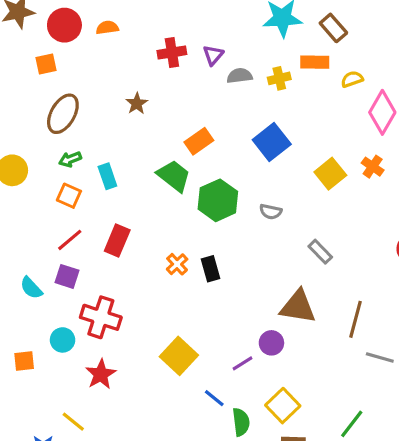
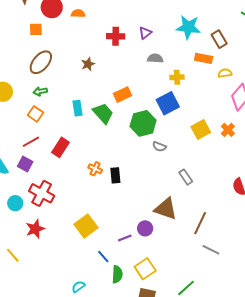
purple triangle: (213, 55) -> (145, 33), moved
yellow cross: (279, 78) -> (177, 77), moved
cyan rectangle: (107, 176) -> (77, 108), moved
green hexagon: (218, 200) -> (143, 123), moved
orange cross: (177, 264) -> (95, 169), turned -32

